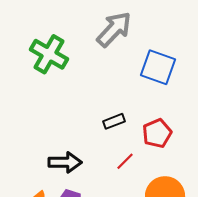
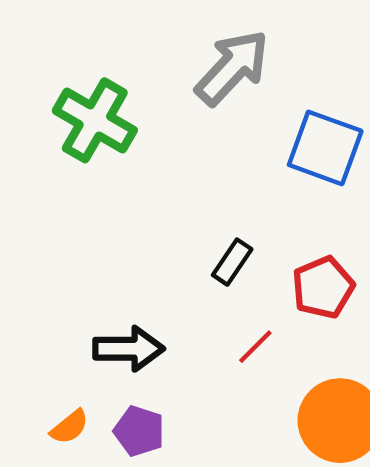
black rectangle: (114, 121) -> (232, 262), turned -35

